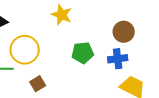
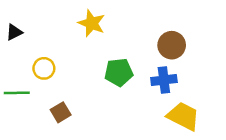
yellow circle: (25, 50) -> (44, 68), size x0.6

